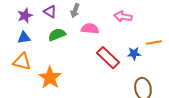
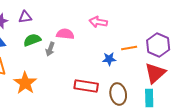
gray arrow: (75, 11) -> (50, 49), moved
purple triangle: (50, 12) -> (25, 17), turned -40
red rectangle: (108, 58) -> (86, 86), moved, turned -35

